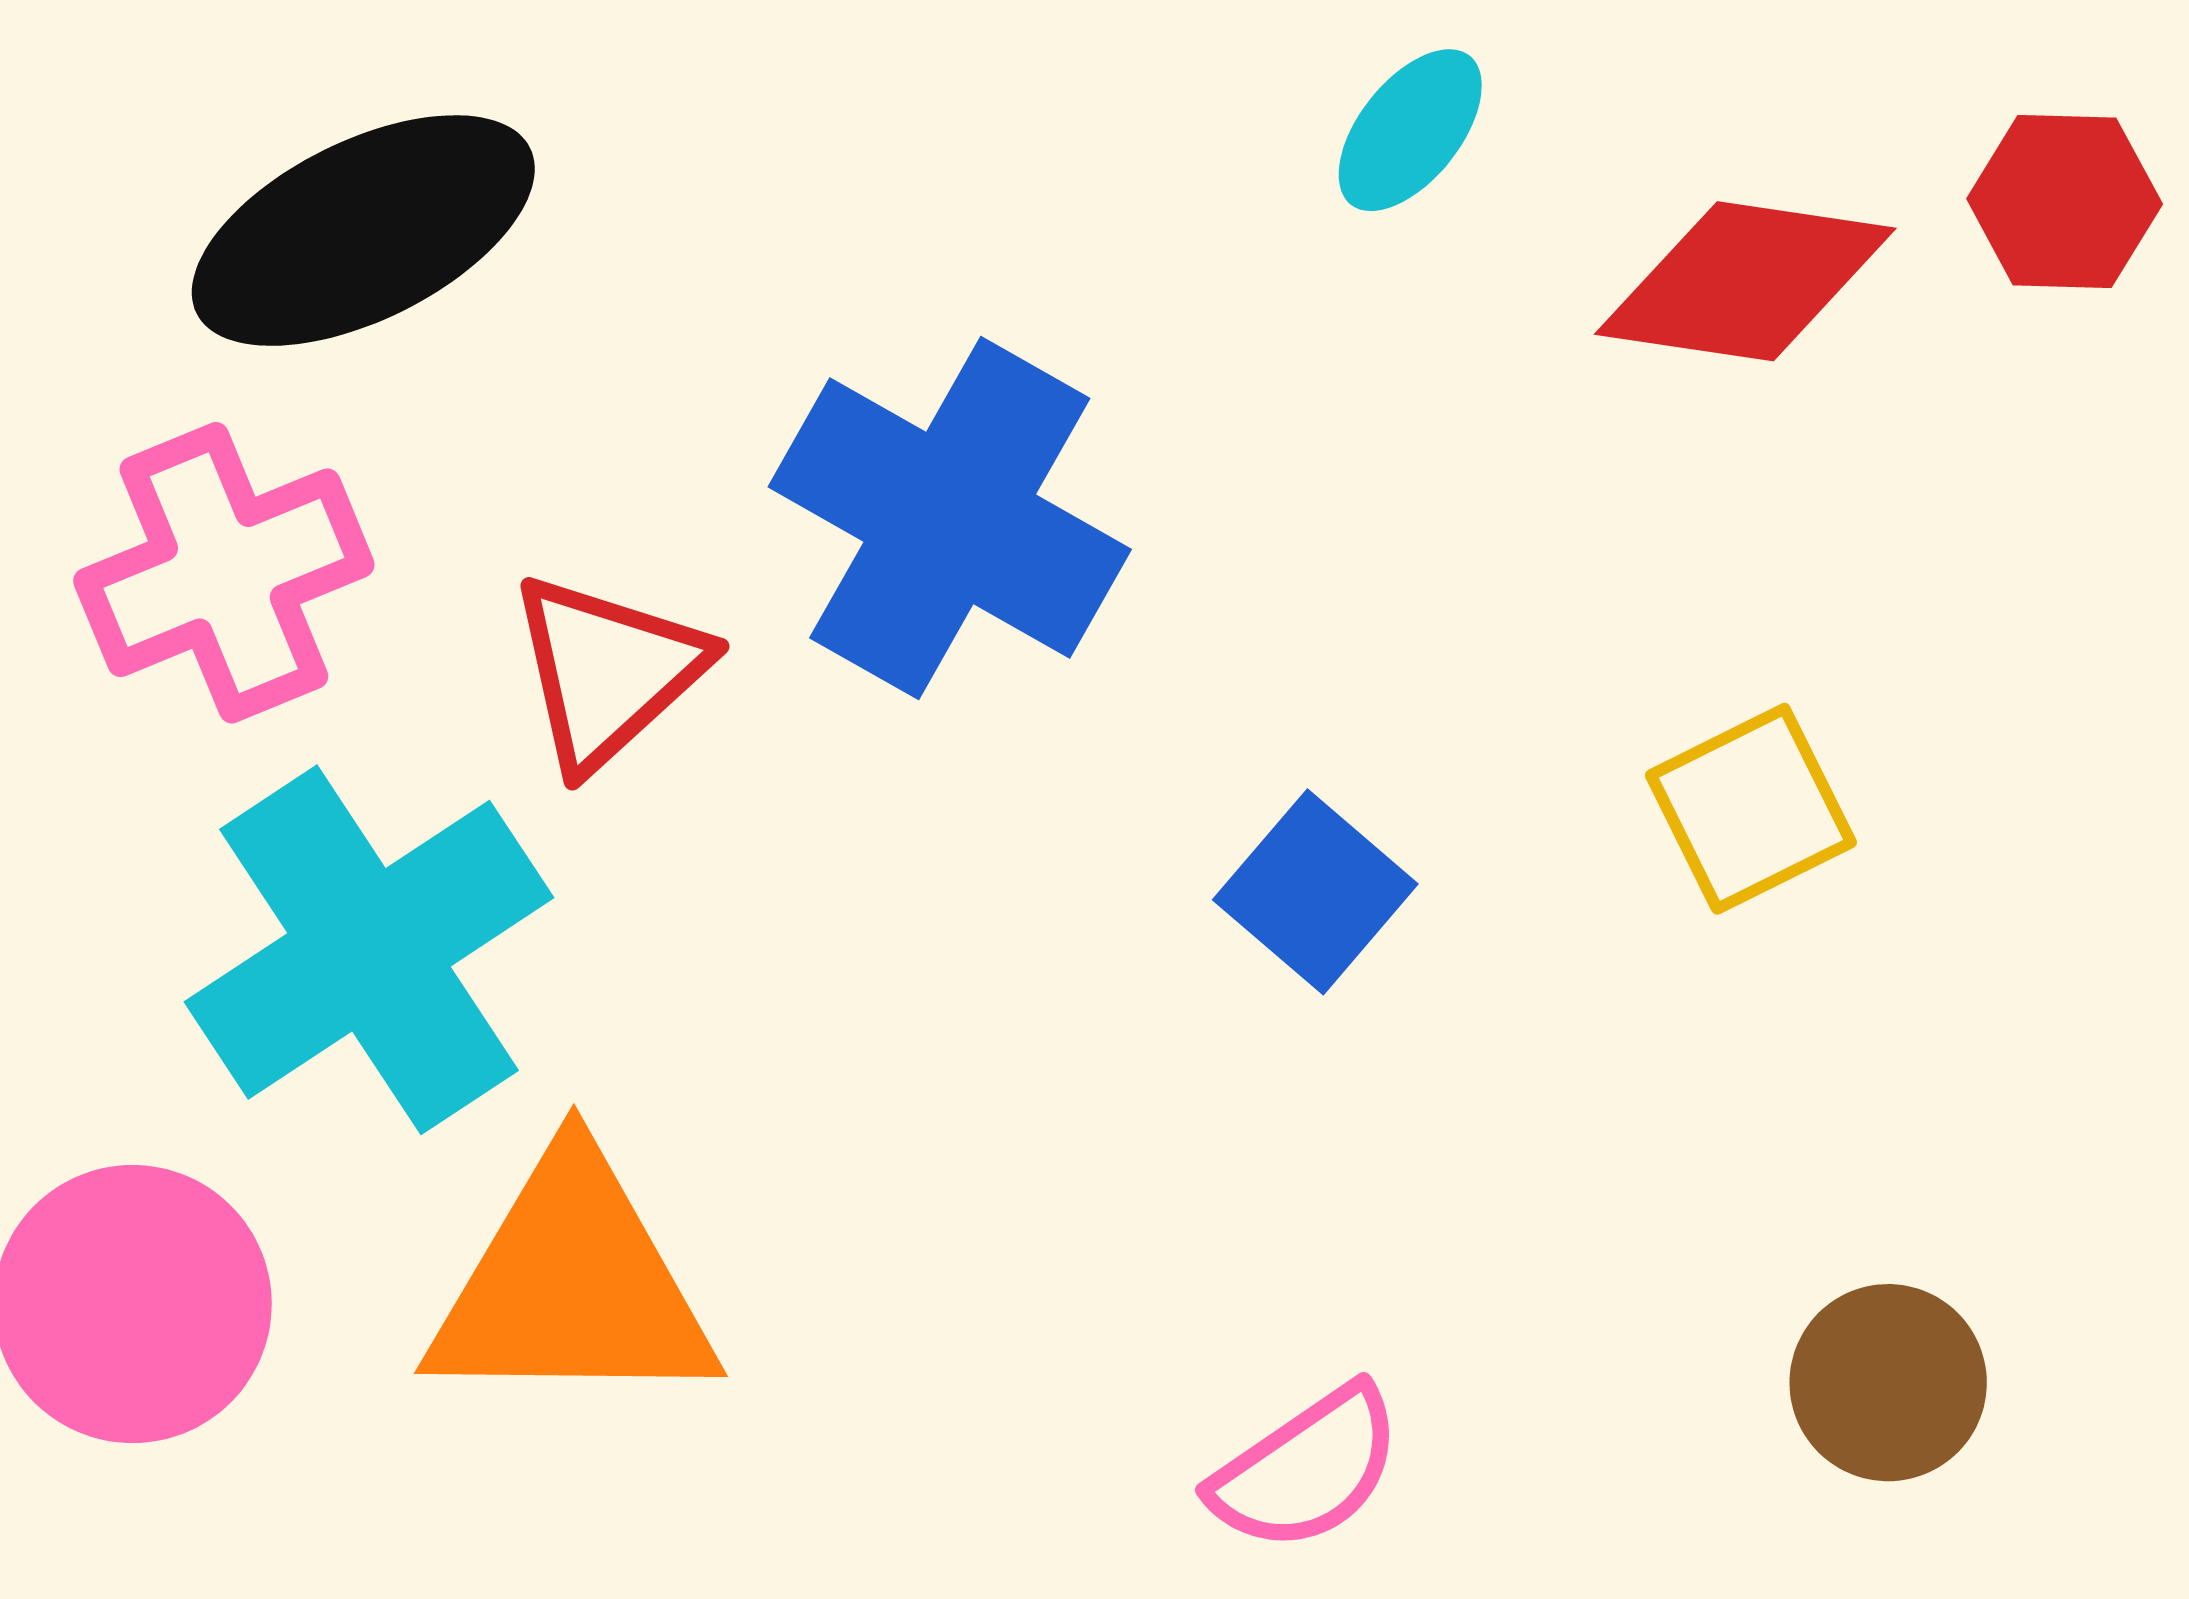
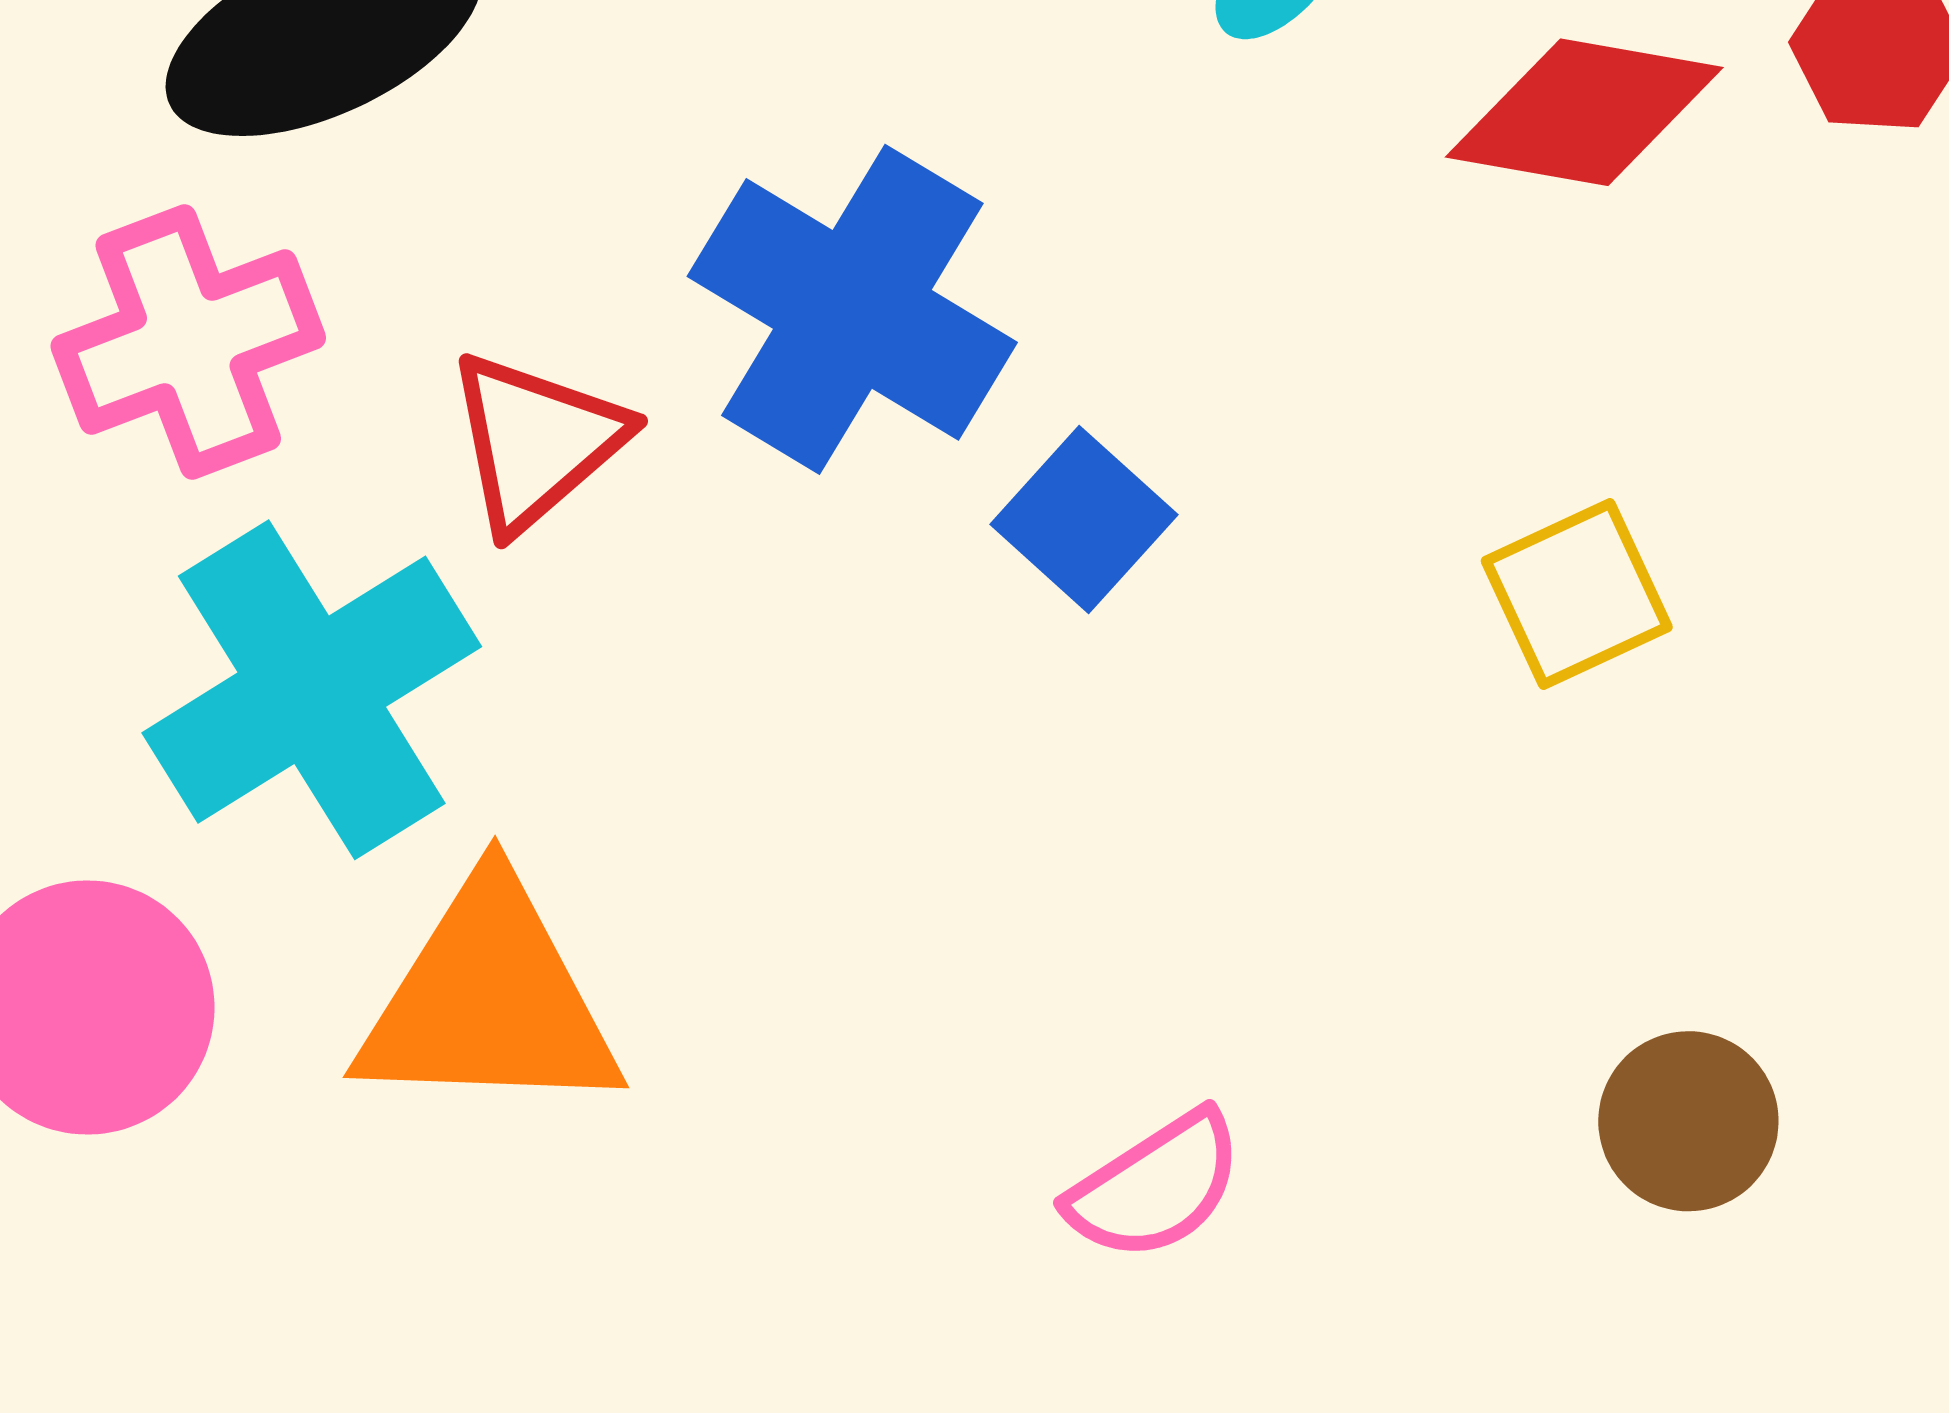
blue square: (1315, 892) -> (1084, 519), moved

